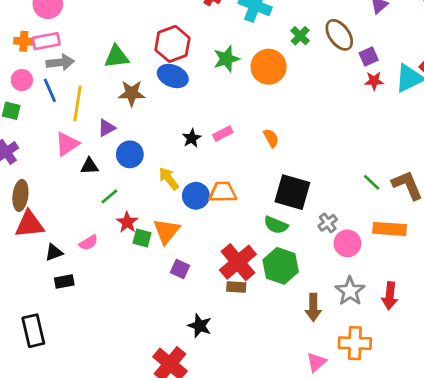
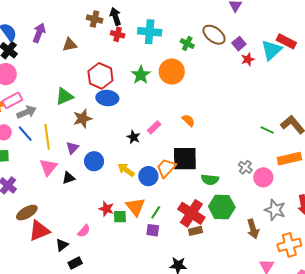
orange trapezoid: (223, 192) -> (166, 168), turned -30
black square: (292, 192) -> (185, 159), moved
brown ellipse: (20, 195) -> (27, 213), turned 70
green line: (109, 196) -> (156, 212), moved

